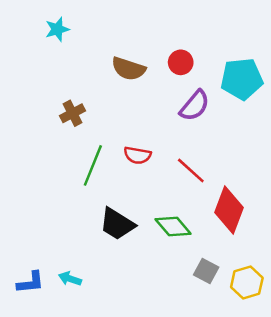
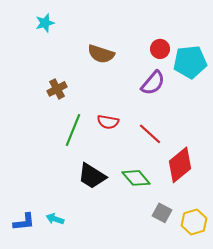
red circle: (181, 62) -> (160, 49), moved
red diamond: (229, 210) -> (180, 165), turned 30

